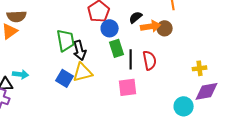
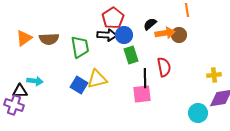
brown semicircle: (17, 16) -> (49, 39), moved
black arrow: (80, 50) -> (107, 35), moved, turned -72
black line: (131, 59) -> (145, 78), moved

